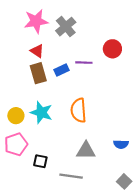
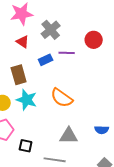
gray cross: (66, 27) -> (51, 30), moved
brown rectangle: (38, 73) -> (19, 75), moved
orange semicircle: (79, 110) -> (62, 98), turned -50

